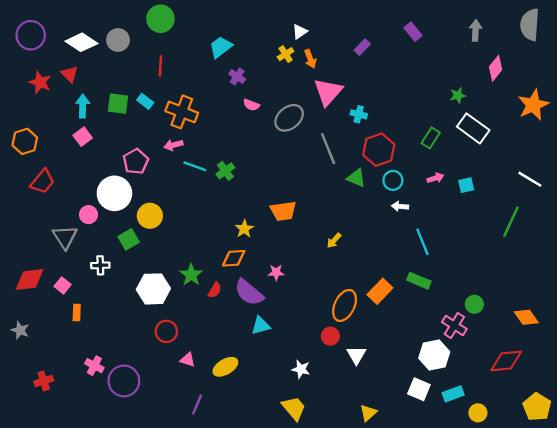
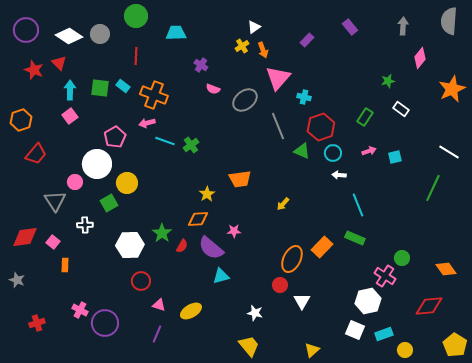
cyan trapezoid: (221, 47) -> (176, 33), moved, turned 35
white rectangle: (473, 128) -> (401, 109), size x0.6
purple line: (197, 405) -> (157, 334), moved

